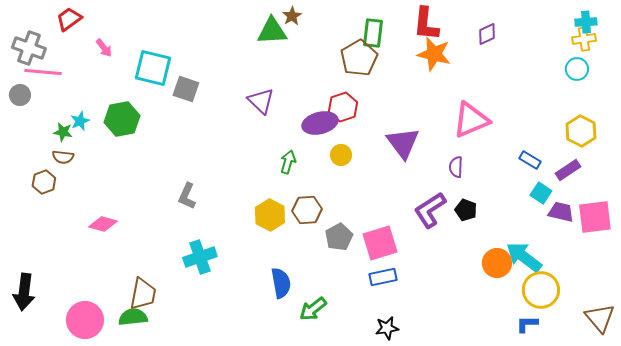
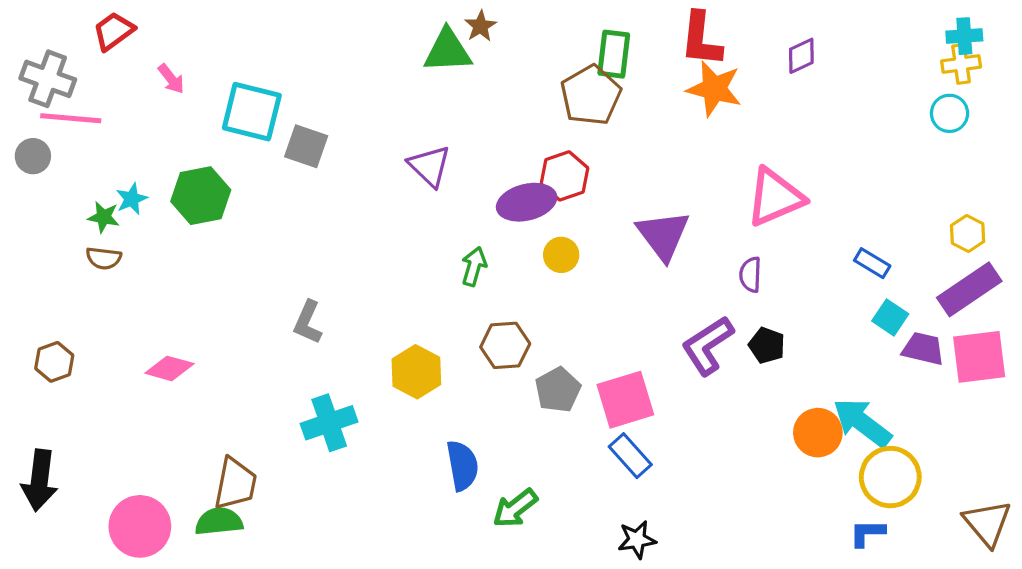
yellow hexagon: (581, 131) -> (968, 233), moved, size x0.7
purple rectangle: (568, 170) -> (969, 289), moved, size x1.5
brown hexagon: (44, 182) -> (54, 362), moved
yellow hexagon: (270, 215) -> (416, 372), moved
blue rectangle: (383, 277) -> (630, 456), turned 60

